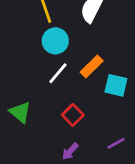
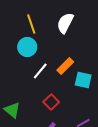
cyan circle: (55, 41) -> (27, 47), moved
green triangle: (20, 112) -> (12, 110), moved

